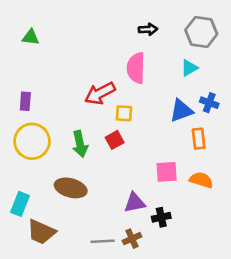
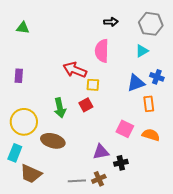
red arrow: (100, 93) -> (75, 70), turned 50
yellow circle: (32, 141) -> (24, 122), moved
pink square: (167, 172) -> (125, 129), turned 30

